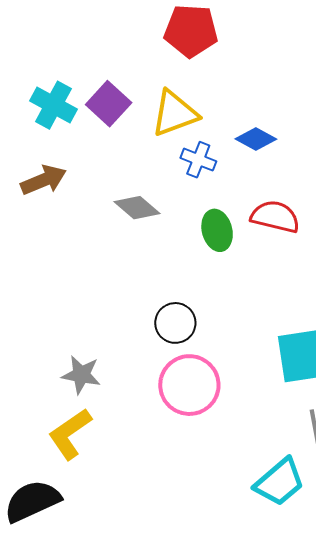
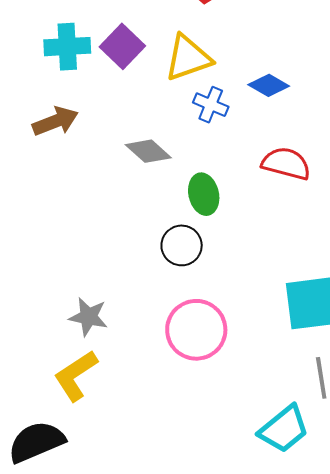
cyan cross: (54, 105) -> (67, 47), turned -33
green ellipse: (217, 230) -> (204, 194), moved
black circle: (175, 323) -> (182, 245), moved

